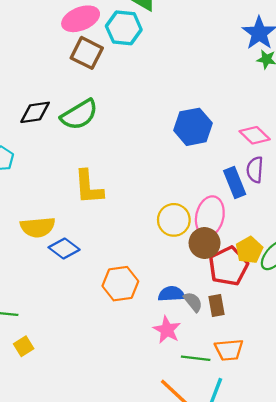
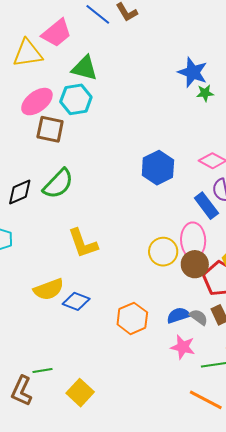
yellow square: (24, 346) -> (80, 393), moved, size x1.5

